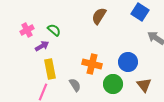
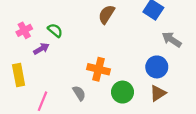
blue circle: (128, 62) -> (157, 67), moved
yellow rectangle: (50, 69) -> (19, 75), moved
brown triangle: (144, 85) -> (158, 93), turned 35

